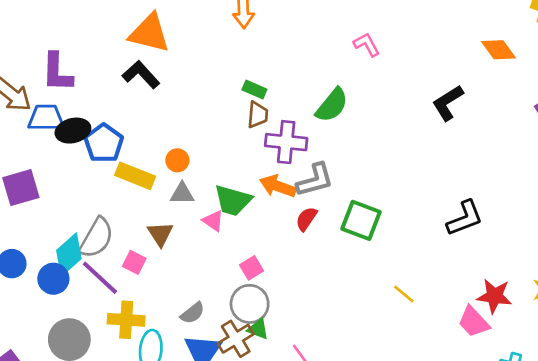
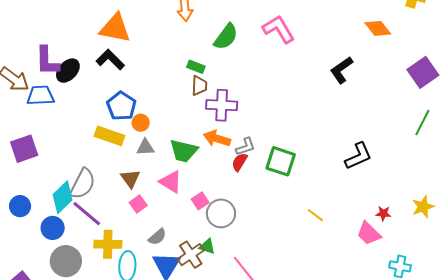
pink L-shape: (367, 45) -> (279, 29), size x1.6
green semicircle: (332, 105) -> (226, 37), moved
black ellipse: (73, 131) -> (68, 71), moved, turned -30
blue pentagon: (104, 143) -> (121, 106), moved
gray L-shape: (315, 180) -> (245, 147), moved, size x0.7
pink triangle: (213, 221) -> (171, 182), moved, size x1.4
pink square: (134, 262) -> (138, 204), moved, turned 30
blue circle: (53, 279) -> (53, 228), moved
red star: (494, 296) -> (383, 213), size x0.6
gray circle: (250, 304) -> (221, 213), moved

